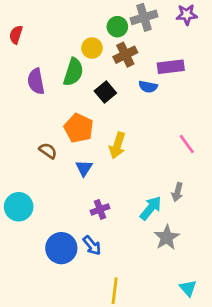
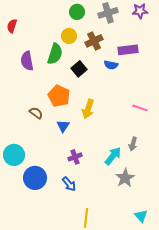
green circle: (117, 27) -> (77, 12), moved
pink line: (187, 144) -> (140, 108), turned -35
blue circle: (61, 248) -> (35, 178), moved

